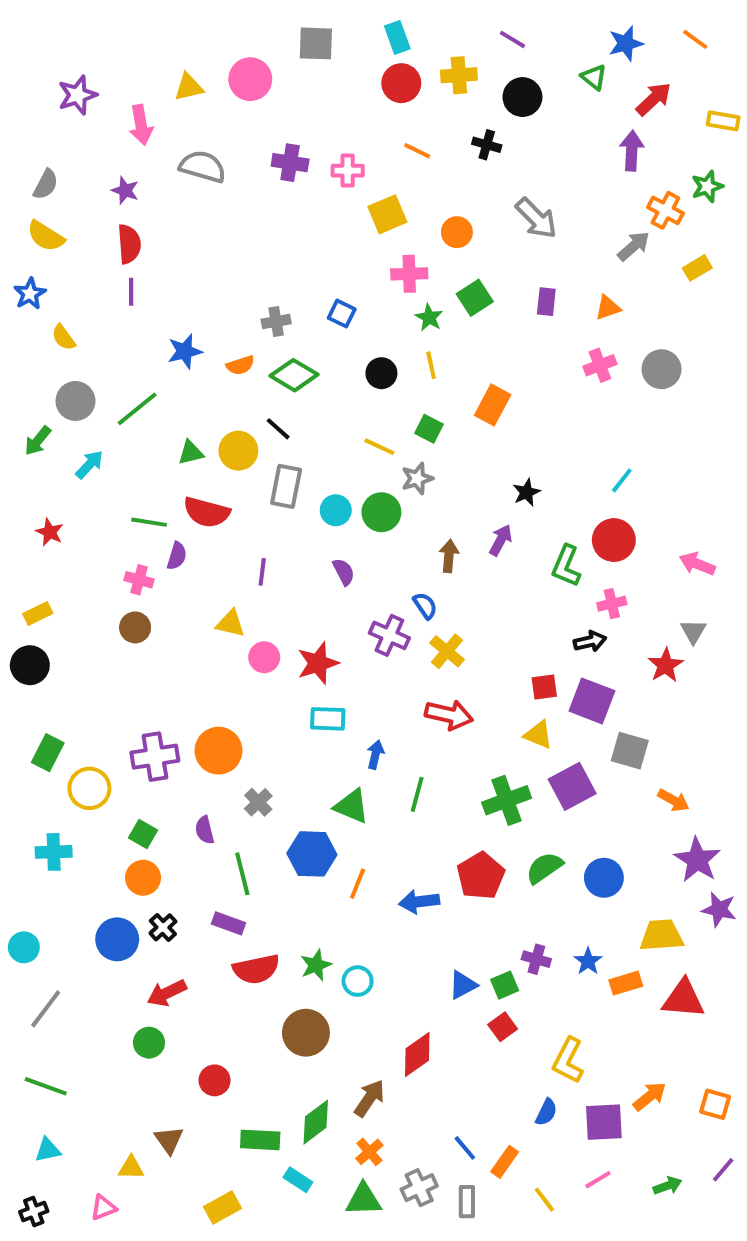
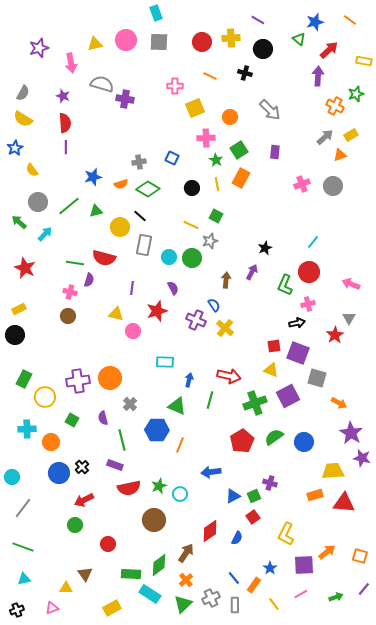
cyan rectangle: (397, 37) -> (156, 13), moved
gray square: (316, 43) -> (159, 42), moved
purple cross: (290, 163) -> (125, 99), moved
gray arrow: (634, 246) -> (325, 137), moved
orange triangle: (608, 308) -> (340, 155), moved
orange rectangle: (493, 405) -> (241, 178), moved
green arrow: (38, 441) -> (19, 222), turned 91
green triangle: (191, 453) -> (96, 211), moved
red star: (50, 532) -> (25, 268), size x1.5
red star: (318, 663) -> (157, 311), moved
red arrow: (449, 715) -> (229, 376), moved
orange circle: (143, 878) -> (51, 442), moved
blue arrow: (419, 902) -> (211, 472), moved
blue star: (588, 961) -> (270, 568), moved
blue semicircle: (546, 1112) -> (237, 538), moved
cyan rectangle: (298, 1180) -> (150, 594), size x1.5
green triangle: (364, 1200) -> (183, 604), turned -42

